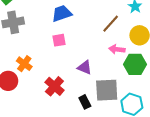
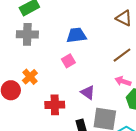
pink square: (59, 40) -> (68, 61), turned -32
red cross: (54, 86) -> (55, 105), turned 36

